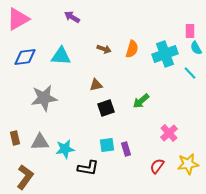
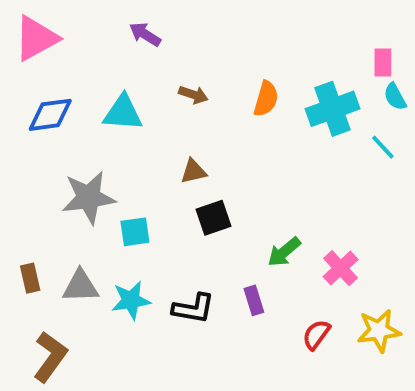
brown arrow: (104, 49) -> (193, 95), moved
green arrow: (141, 101) -> (284, 252), moved
cyan square: (107, 145) -> (135, 232), moved
black L-shape: (88, 168) -> (193, 308), moved

